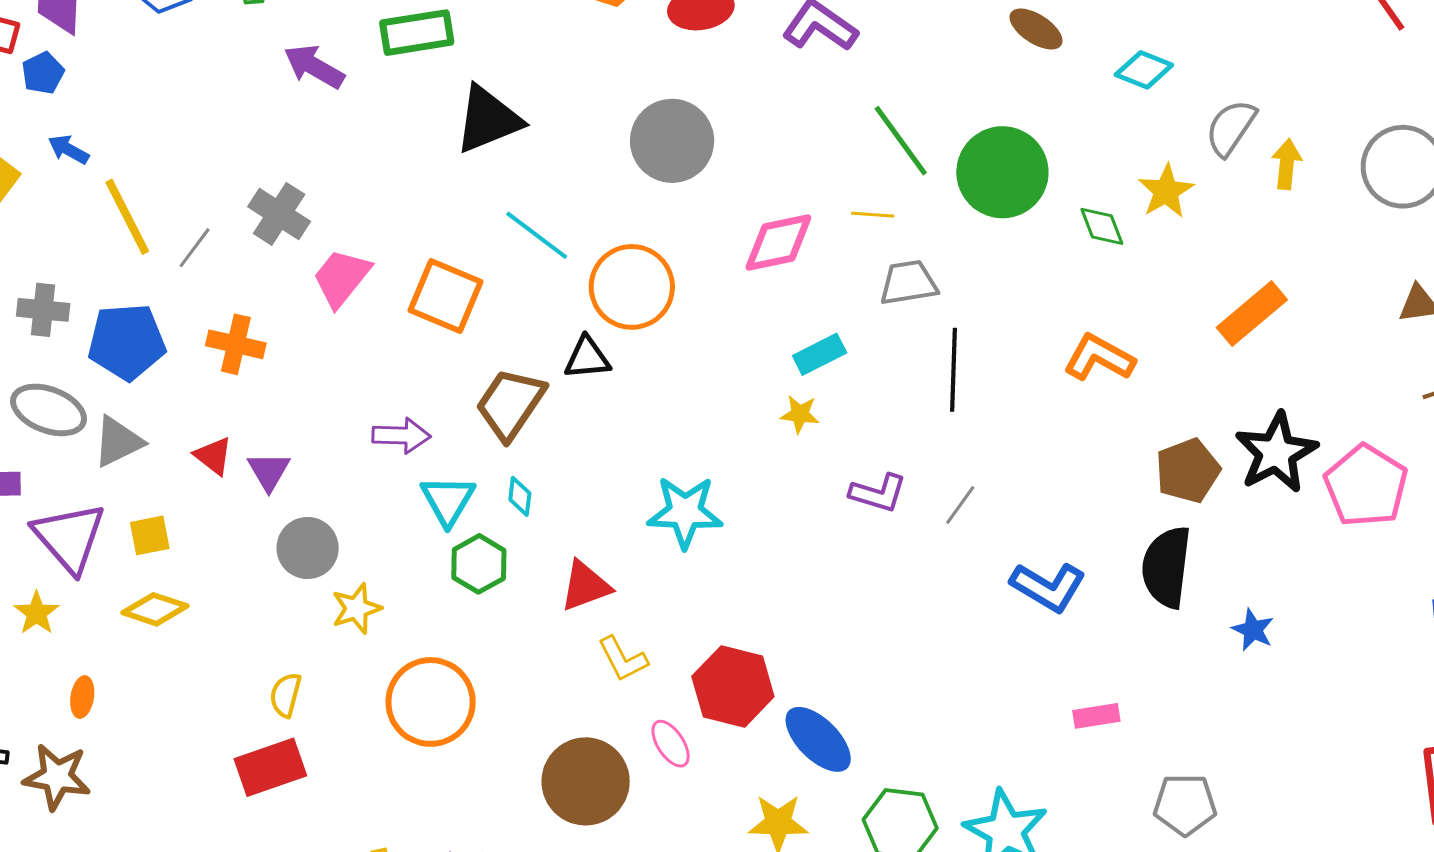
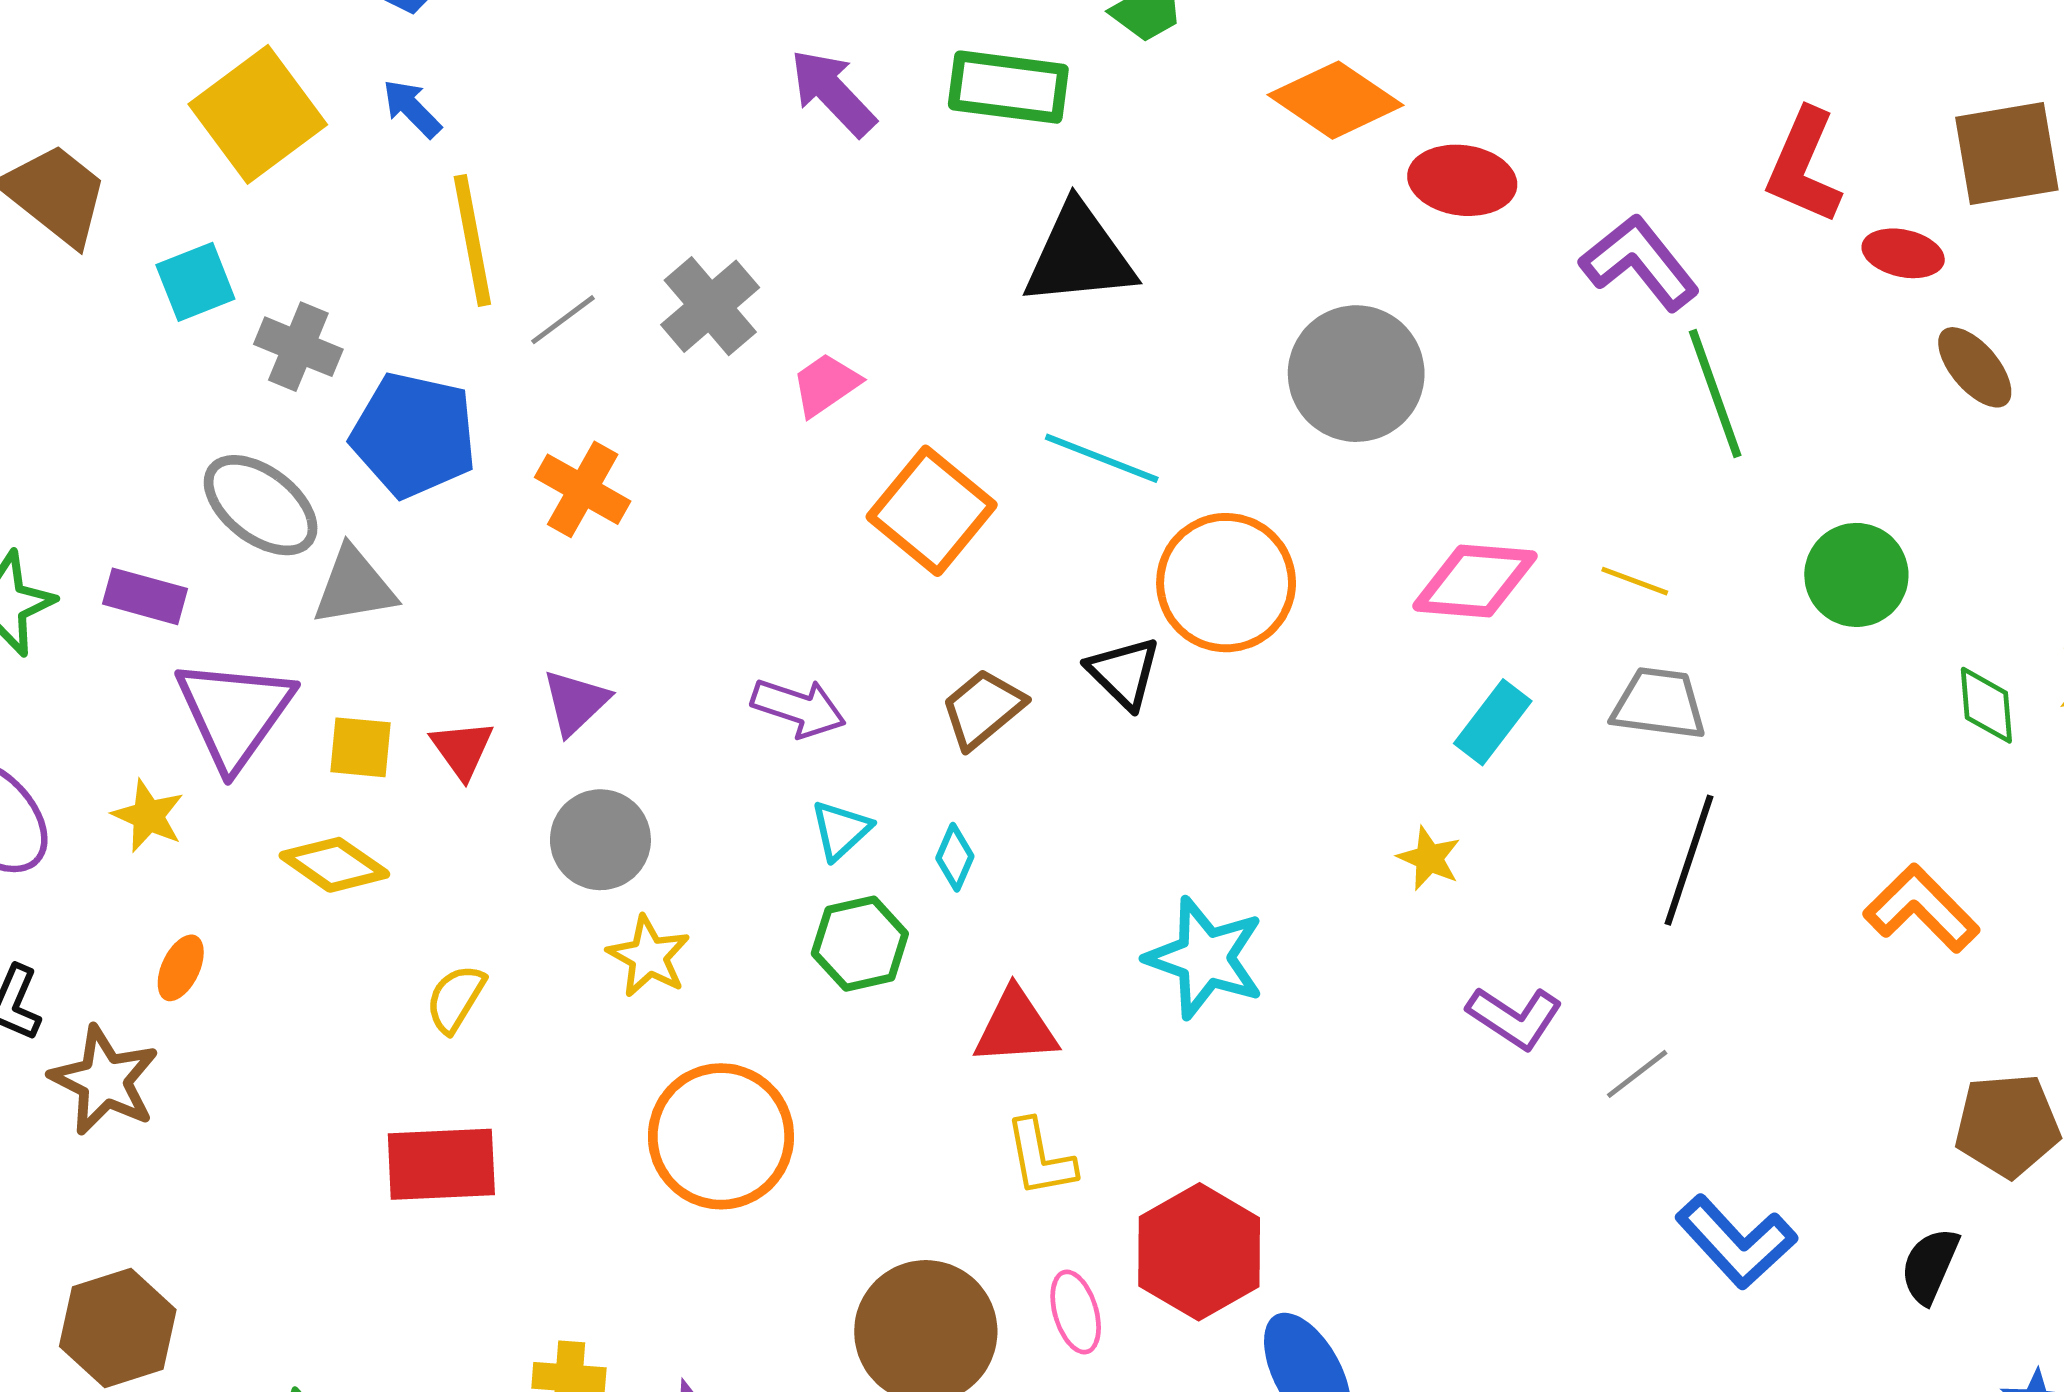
green line: (901, 141) -> (1715, 393), moved
green circle: (1002, 172) -> (1856, 575), size x0.7
cyan line: (537, 235) -> (1102, 458), turned -32
pink trapezoid: (341, 278) -> (826, 385), moved, size x0.7
cyan rectangle: (820, 354) -> (1493, 722), moved, turned -42
black triangle: (587, 358) -> (1124, 673), turned 33
brown trapezoid: (510, 404) -> (983, 709), size x0.7
red triangle: (213, 456) -> (462, 749), moved
cyan triangle: (448, 500) -> (841, 830), size x0.7
black semicircle: (1167, 567) -> (1930, 1266), size x0.6
yellow star: (356, 608) -> (649, 956), turned 30
yellow star: (37, 613) -> (148, 816), turned -30
yellow semicircle: (286, 695) -> (456, 999), moved

